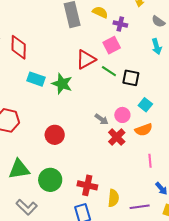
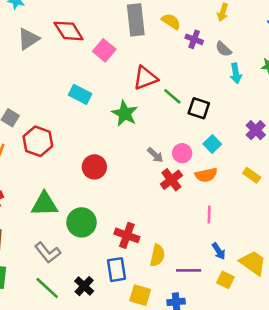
gray semicircle: (158, 22) -> (223, 49), moved
pink square: (112, 45) -> (104, 50), moved, turned -30
red diamond: (19, 47) -> (69, 31), moved, turned -40
green star: (62, 84) -> (125, 113), moved

